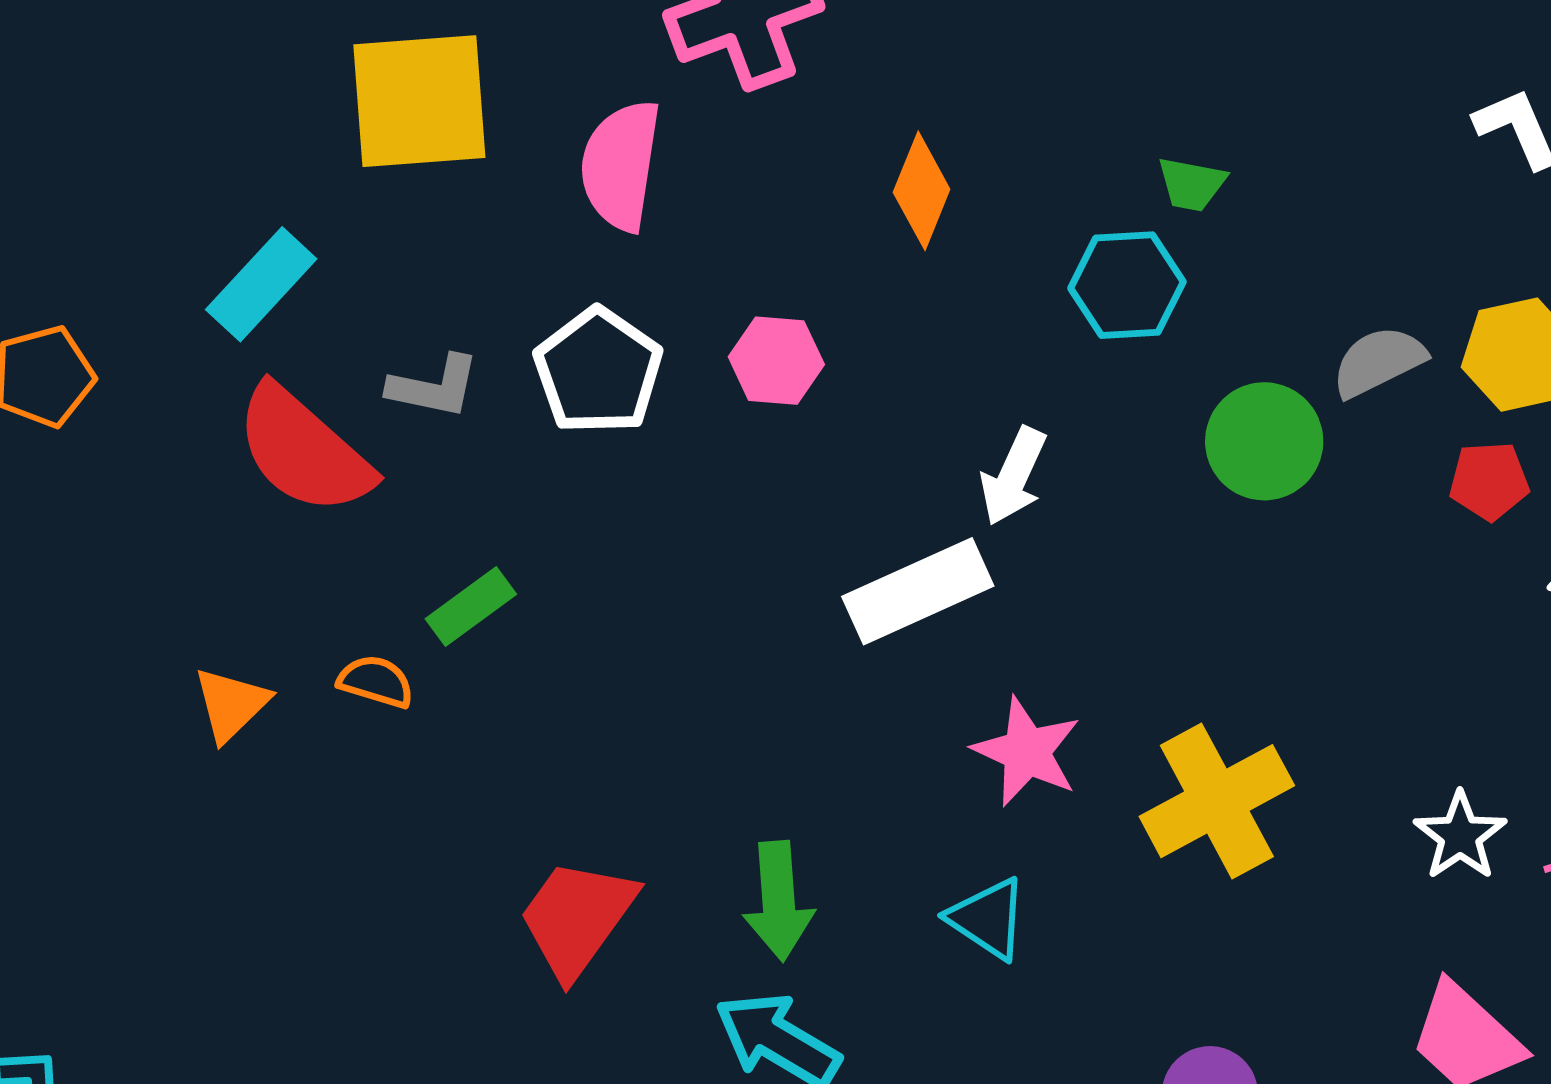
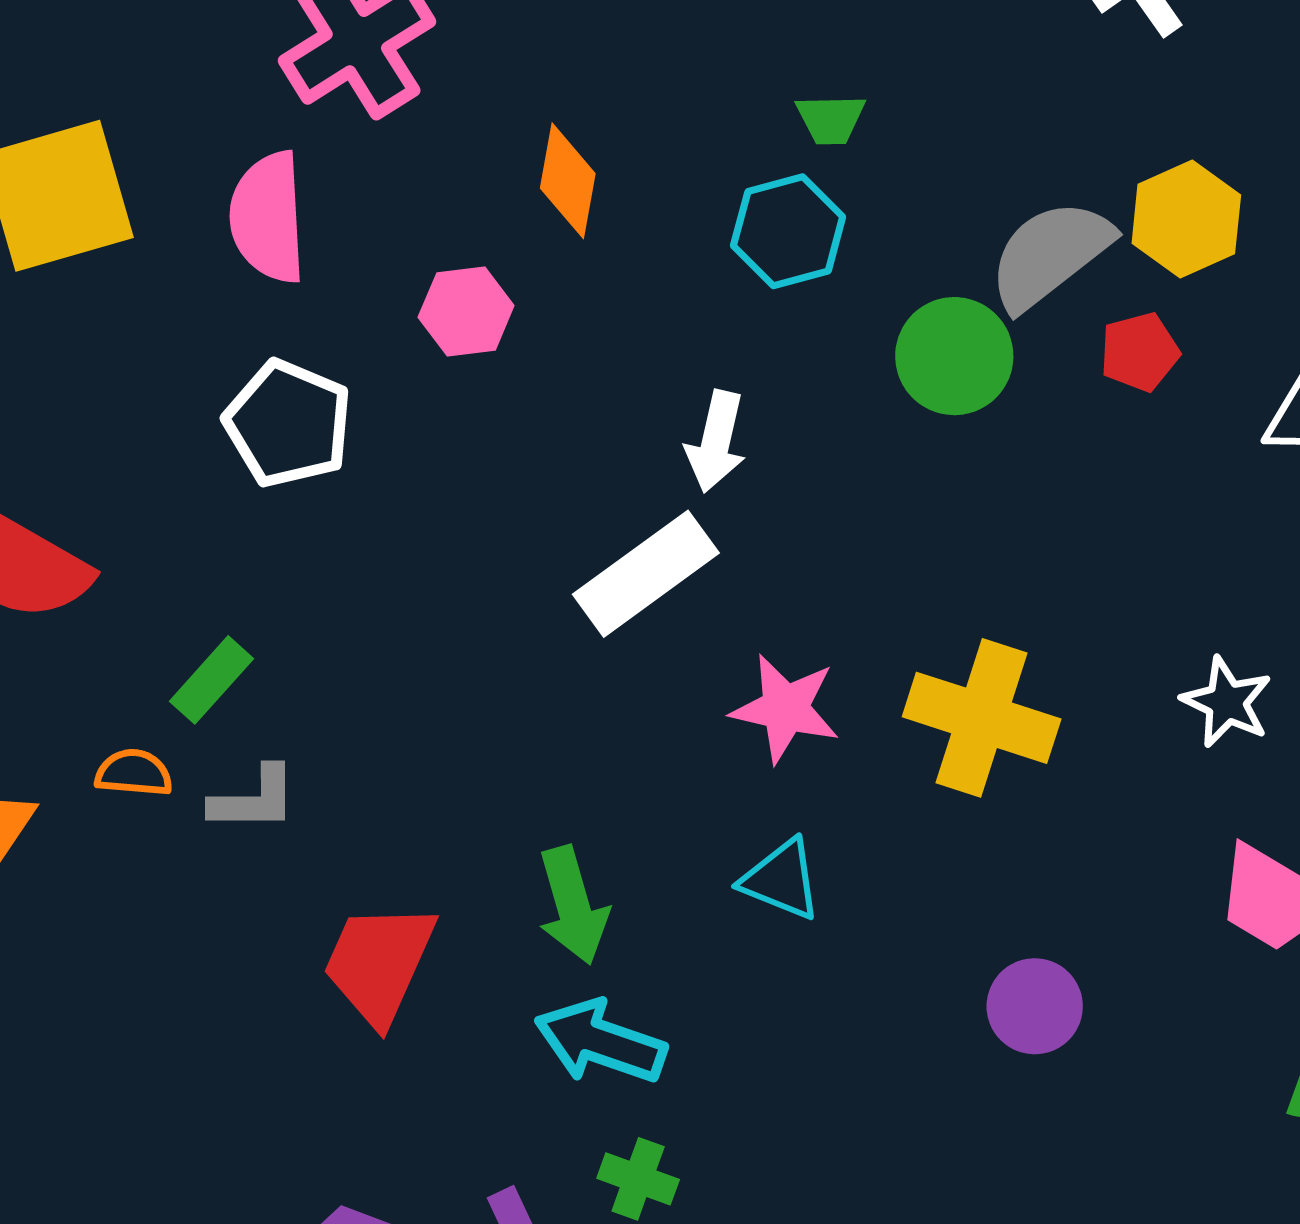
pink hexagon: (776, 361) -> (466, 311), moved
gray semicircle: (1379, 362) -> (1050, 255), size x1.4
gray L-shape: (434, 387) -> (254, 799), moved
red pentagon: (1489, 481) -> (1140, 352), moved
yellow cross: (1217, 801) -> (982, 718), turned -32

